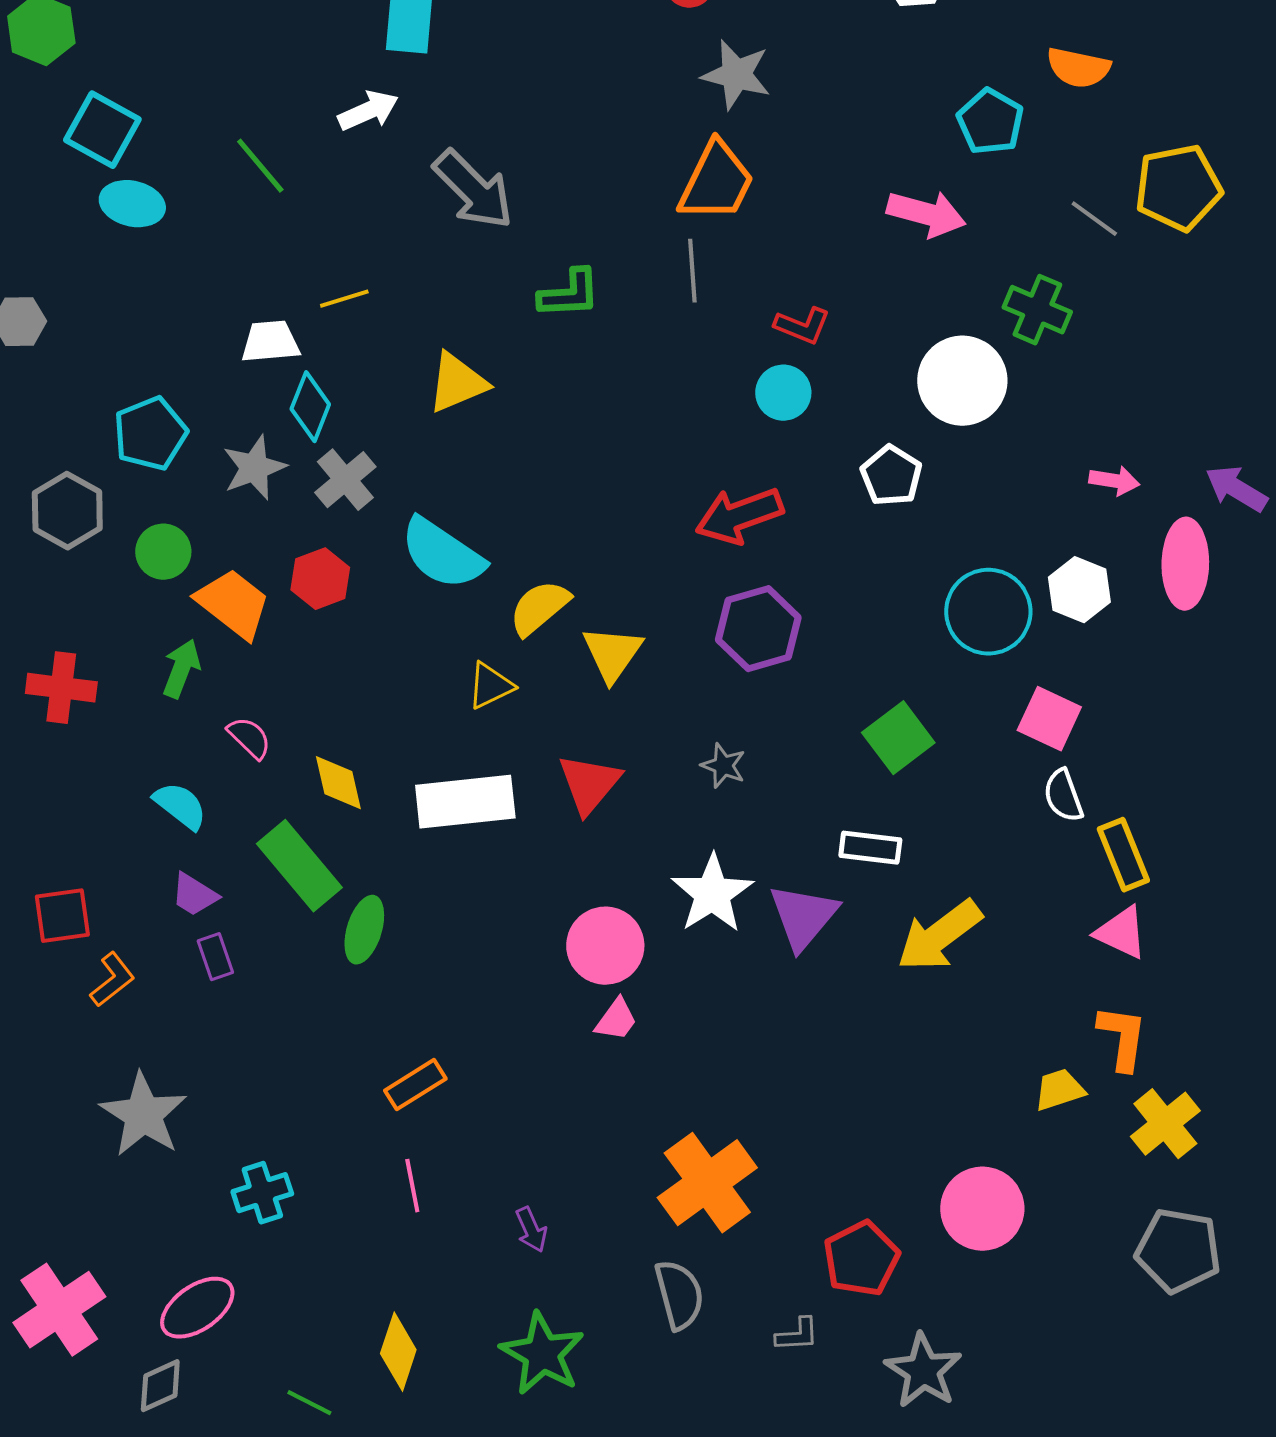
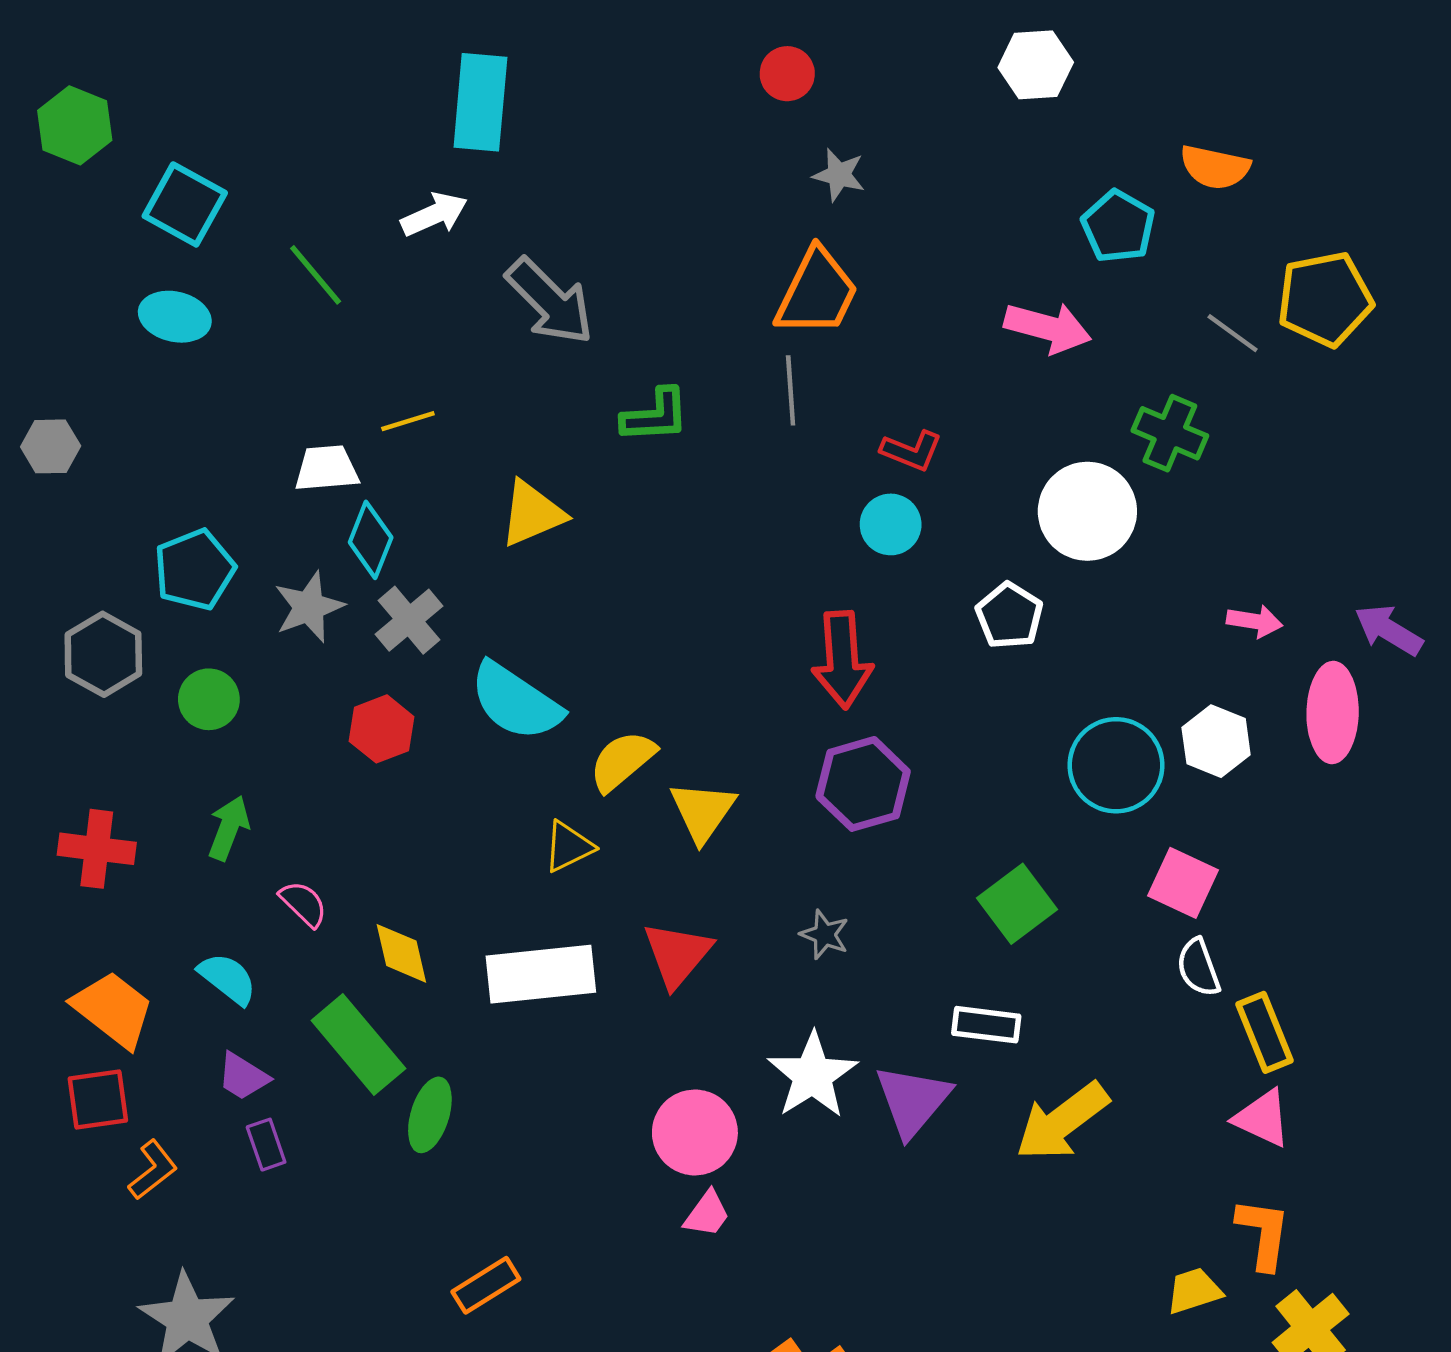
gray star: (736, 75) -> (839, 175), size x0.7
cyan square: (102, 130) -> (185, 205), moved
red arrow: (739, 516) -> (842, 660), turned -74
orange trapezoid: (233, 604) -> (113, 1009), moved

